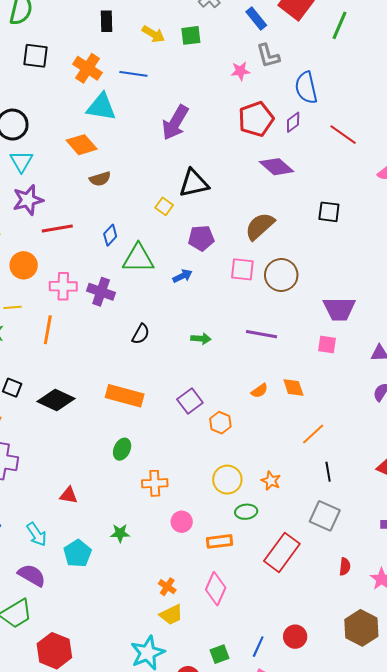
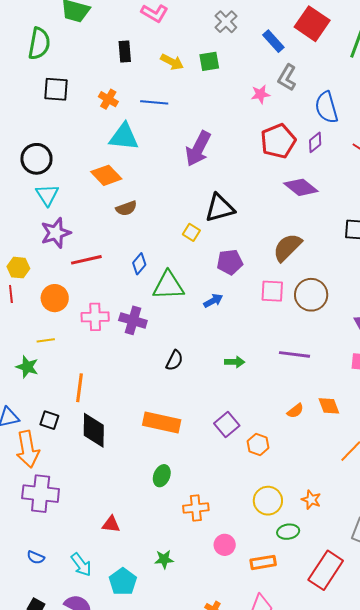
gray L-shape: (268, 56) -> (287, 78), turned 48
orange cross: (88, 68) -> (108, 99), size x0.7
orange line: (48, 330) -> (80, 388), moved
black diamond: (56, 400) -> (94, 430), turned 69

